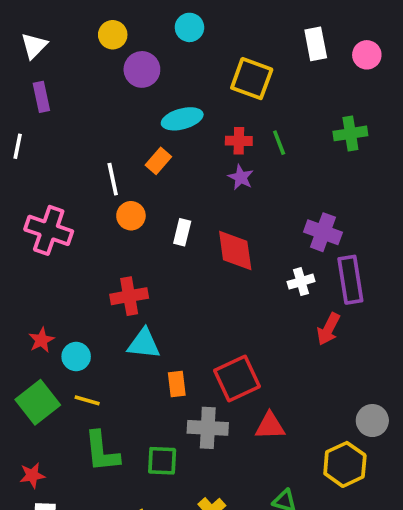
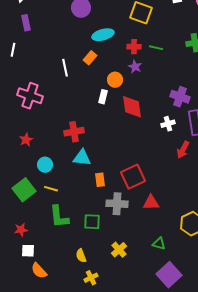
green line: (279, 143) -> (156, 48), turned -56
orange circle: (131, 216) -> (115, 80), moved
red star: (41, 340) -> (26, 140), moved

